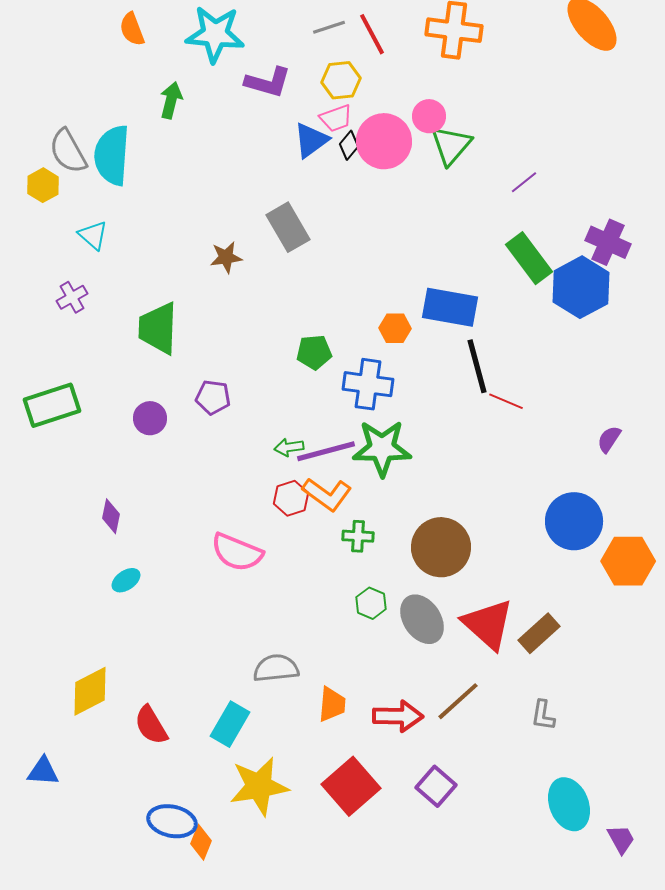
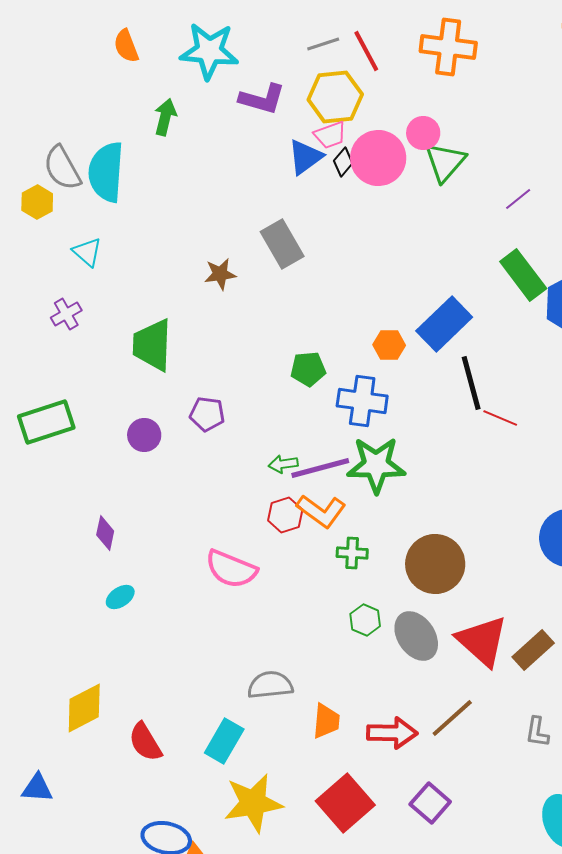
yellow hexagon: (341, 80) -> (335, 97), size x1.4
blue rectangle: (450, 307) -> (444, 324), turned -54

